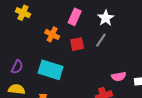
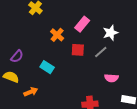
cyan rectangle: (51, 70) -> (47, 67), size x0.6
pink semicircle: (119, 76) -> (111, 78), moved

